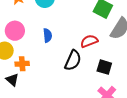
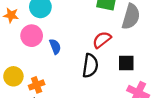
pink circle: (15, 31) -> (32, 36), moved

